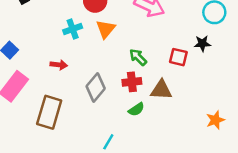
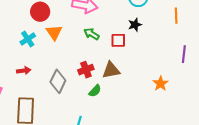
green arrow: (138, 57) -> (92, 34), moved

